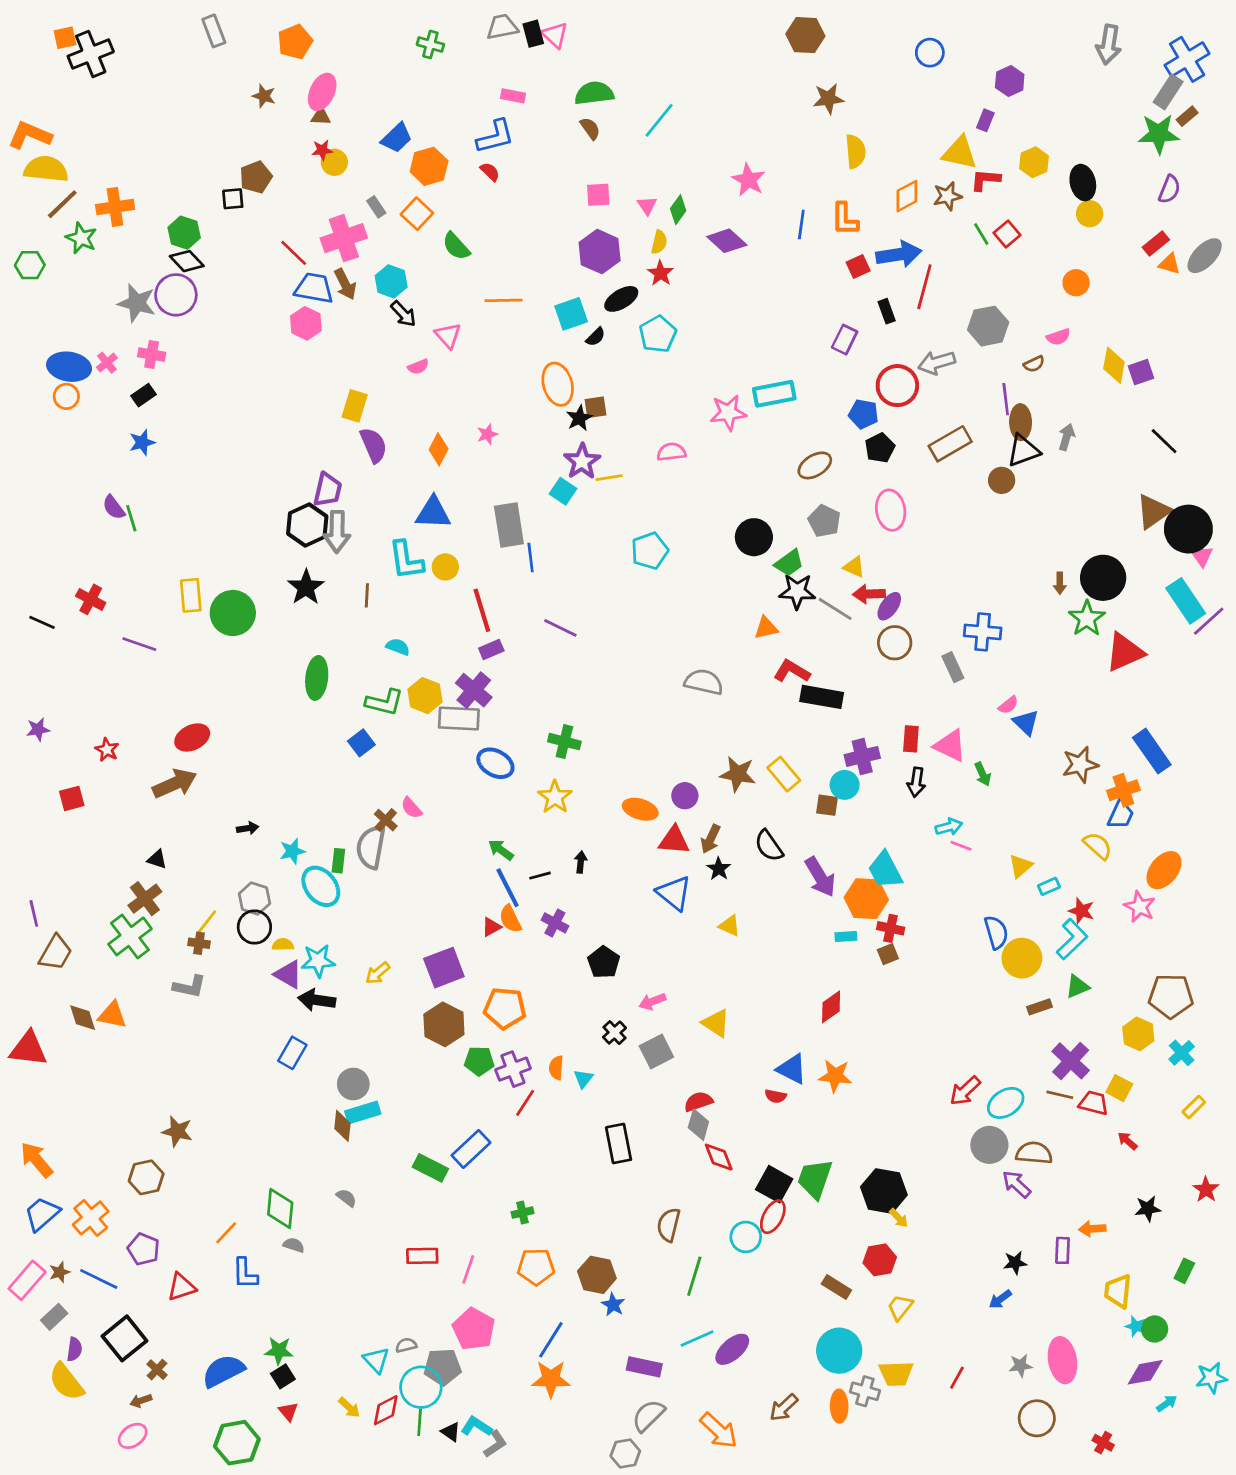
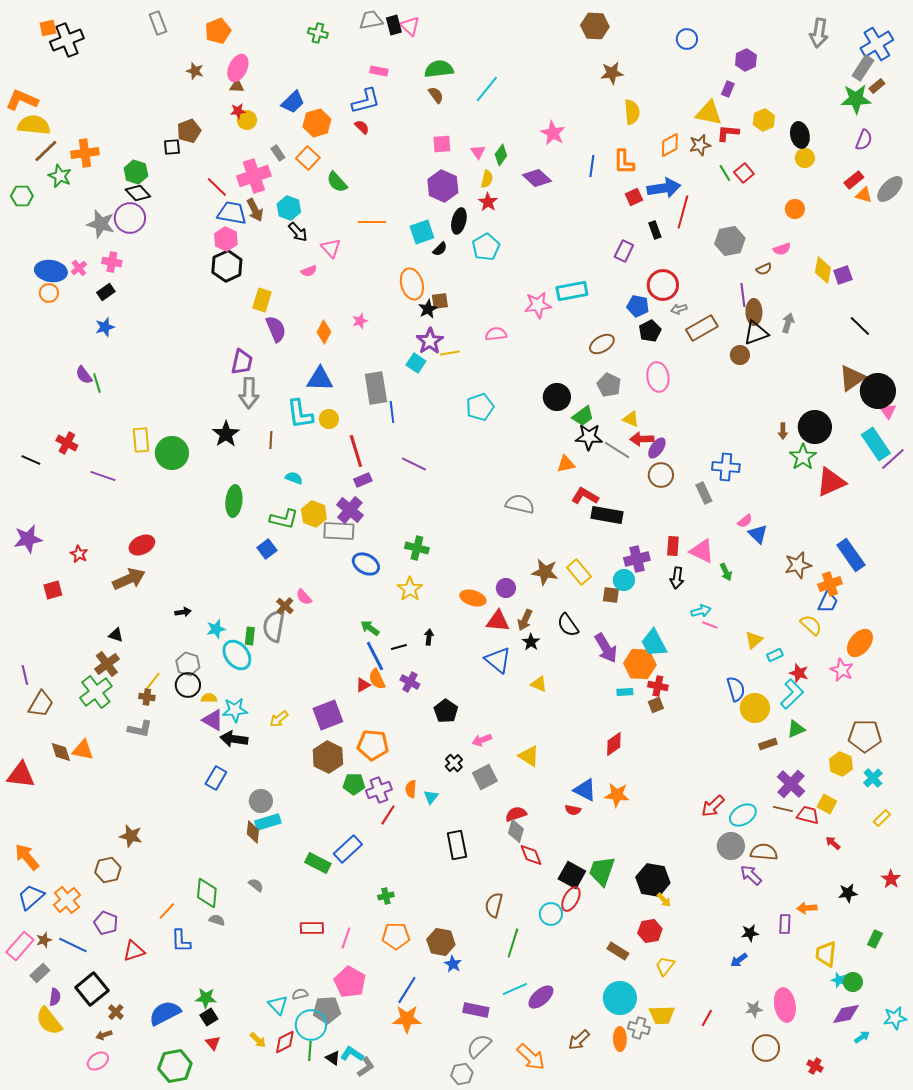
black ellipse: (621, 299) -> (459, 221), turned -45
gray arrow: (937, 363) -> (679, 309), moved, size x0.6
black hexagon: (307, 525) -> (227, 266), moved
purple star: (38, 729) -> (28, 539), size x1.6

